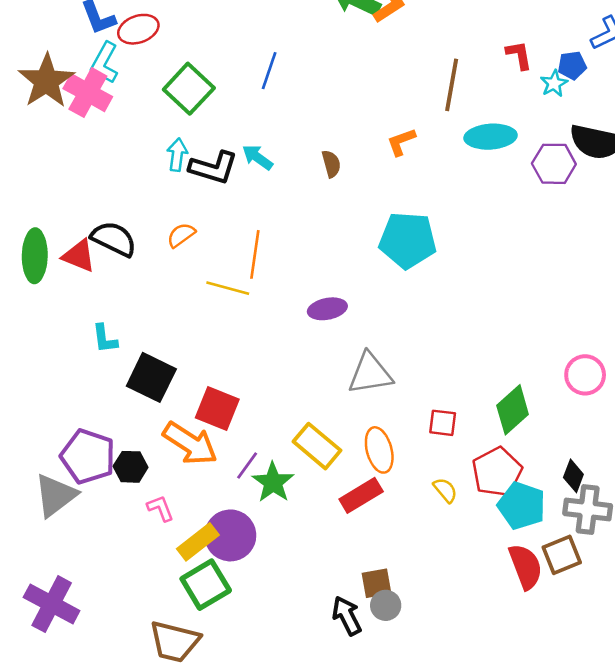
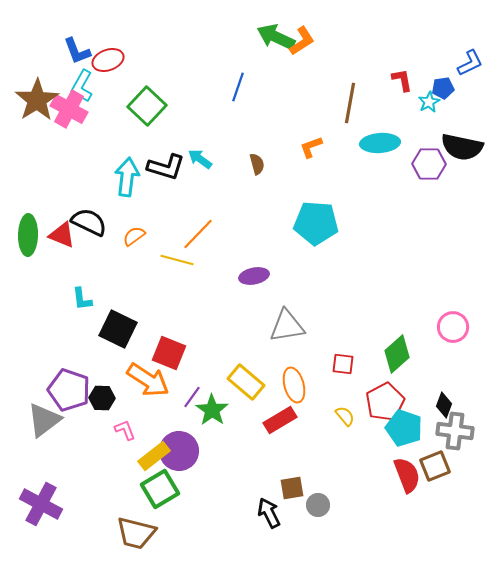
blue line: (269, 71) -> (238, 87), moved
cyan arrow: (177, 155) -> (127, 177), moved, size x1.5
orange semicircle: (181, 235) -> (134, 236), moved
orange line: (255, 254) -> (198, 234), turned 36
gray circle: (386, 605) -> (318, 505), moved

